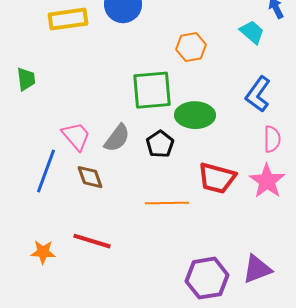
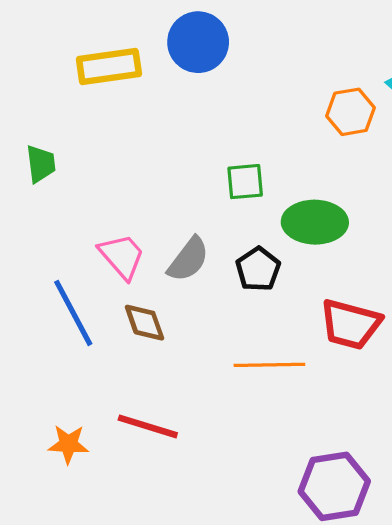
orange hexagon: (191, 47) -> (350, 112), moved
green square: (152, 90) -> (245, 182), size x0.6
blue line: (46, 171) -> (73, 313), turned -48

